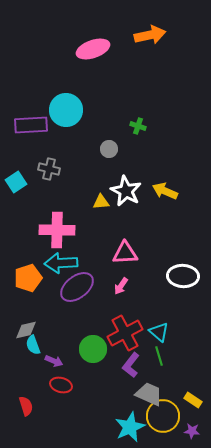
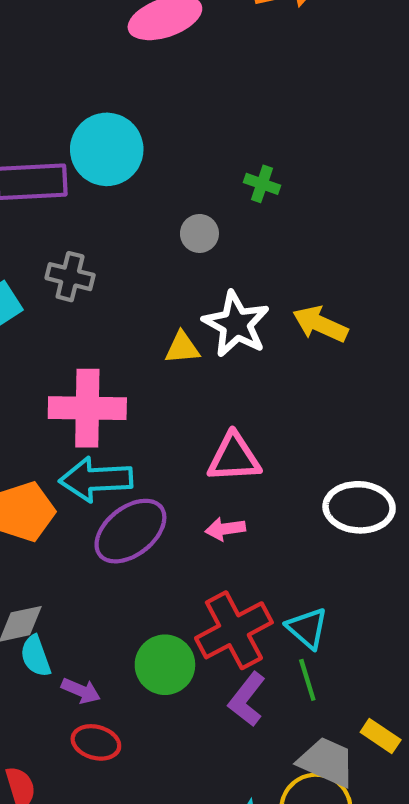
pink arrow: (121, 286) -> (225, 529), turned 48
gray trapezoid: (149, 394) -> (327, 762), moved
yellow rectangle: (193, 400) -> (381, 736), moved

